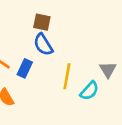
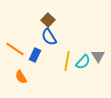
brown square: (42, 22) -> (48, 20), turned 32
cyan semicircle: (89, 91) -> (83, 62), moved

